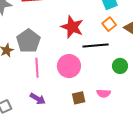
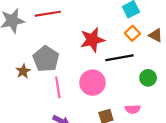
red star: (72, 27) -> (92, 40), turned -30

